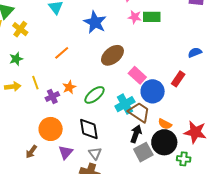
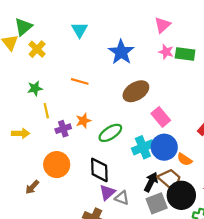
orange line: (62, 53) -> (80, 81), turned 49
green star: (16, 59) -> (35, 88), moved
yellow arrow: (13, 87) -> (21, 133), moved
blue circle: (153, 91) -> (164, 147), moved
brown trapezoid: (139, 112) -> (170, 180), moved
orange semicircle: (165, 124) -> (185, 159), moved
purple triangle: (66, 152) -> (107, 192), moved
gray triangle: (95, 153) -> (122, 198), moved, turned -40

